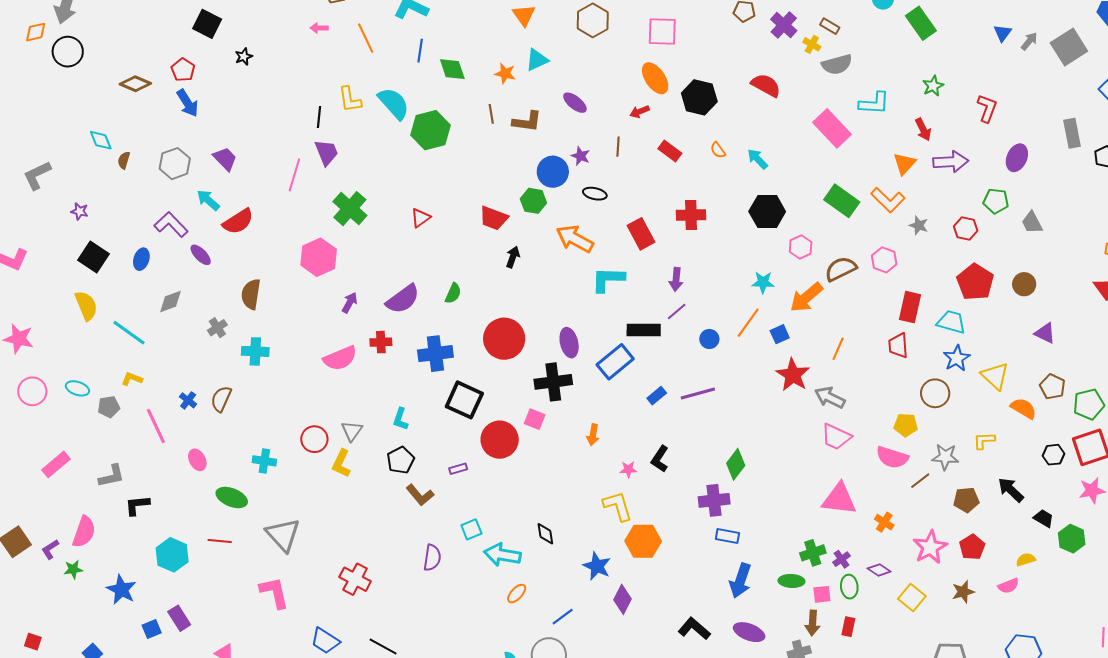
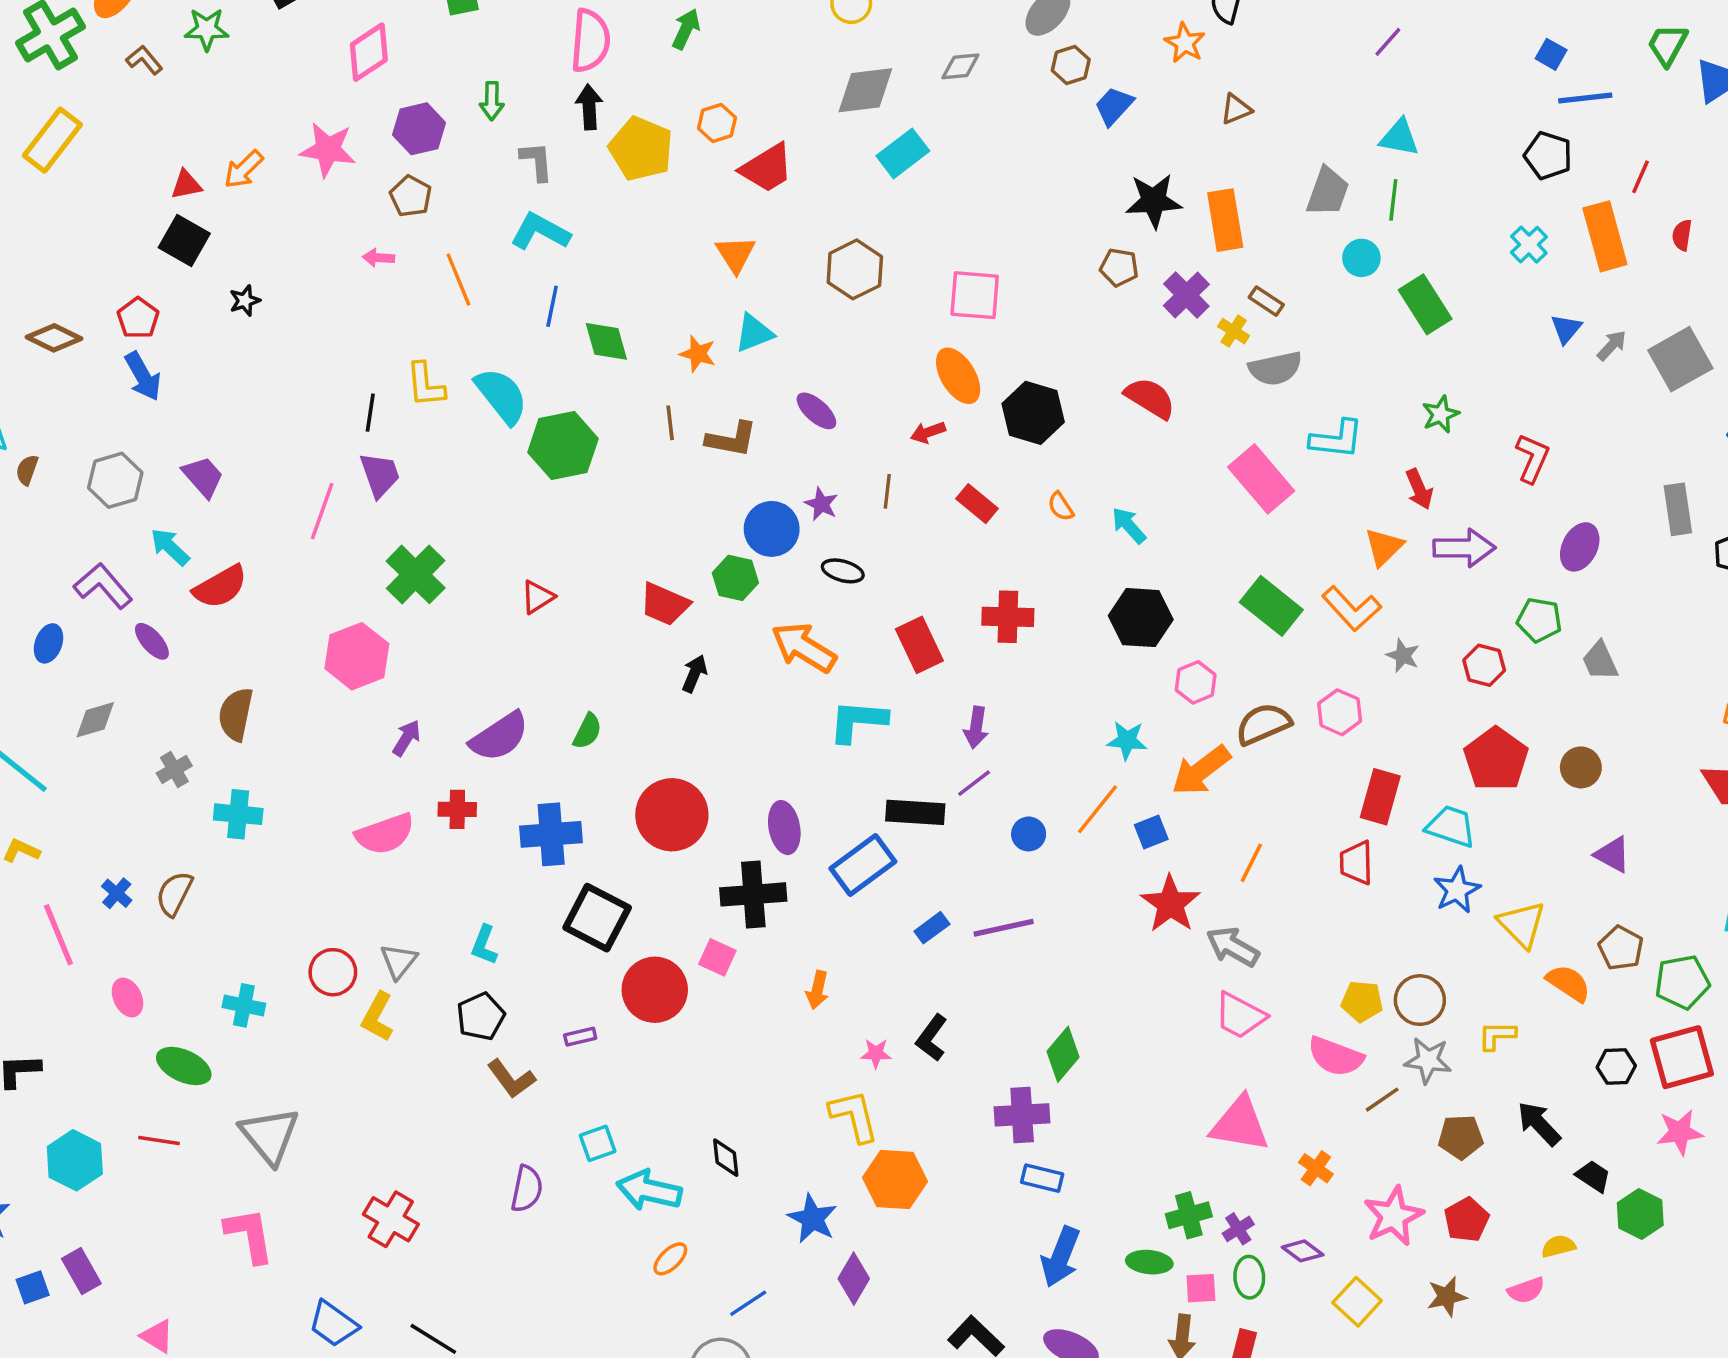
brown circle: (935, 393) -> (1420, 1000), moved

